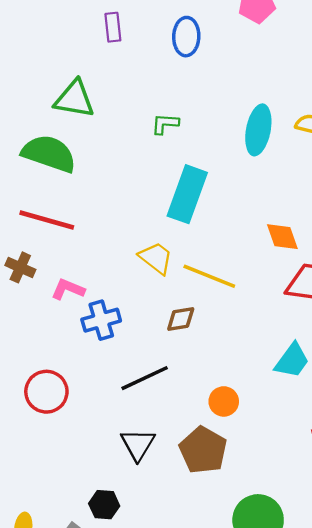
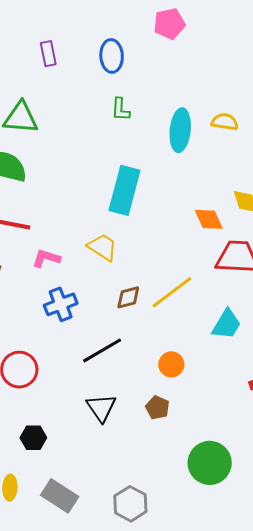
green L-shape: (165, 124) -> (121, 109), moved, turned -85
yellow line: (209, 276) -> (172, 292), moved, turned -54
pink L-shape: (68, 289) -> (46, 258), moved
brown pentagon: (203, 450) -> (157, 408), size x0.6
black hexagon: (104, 505) -> (33, 438), moved

